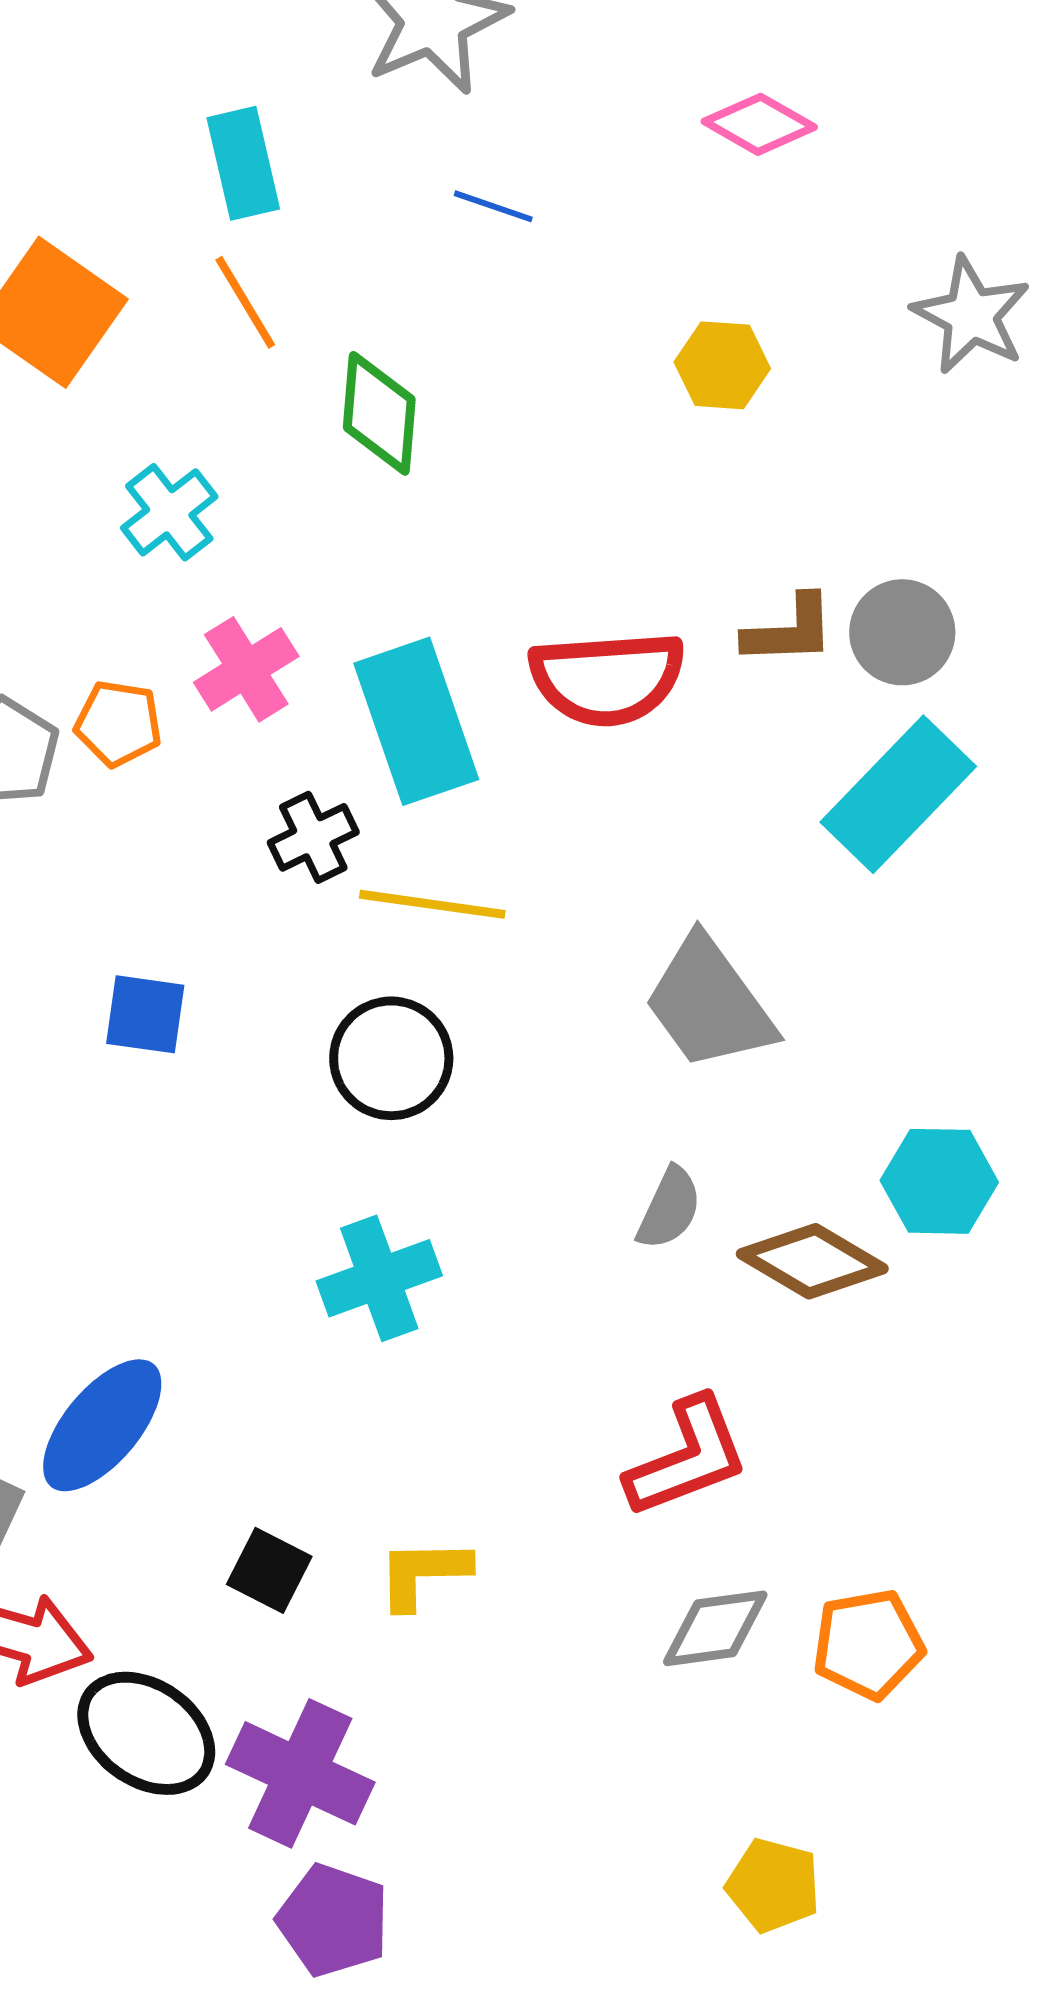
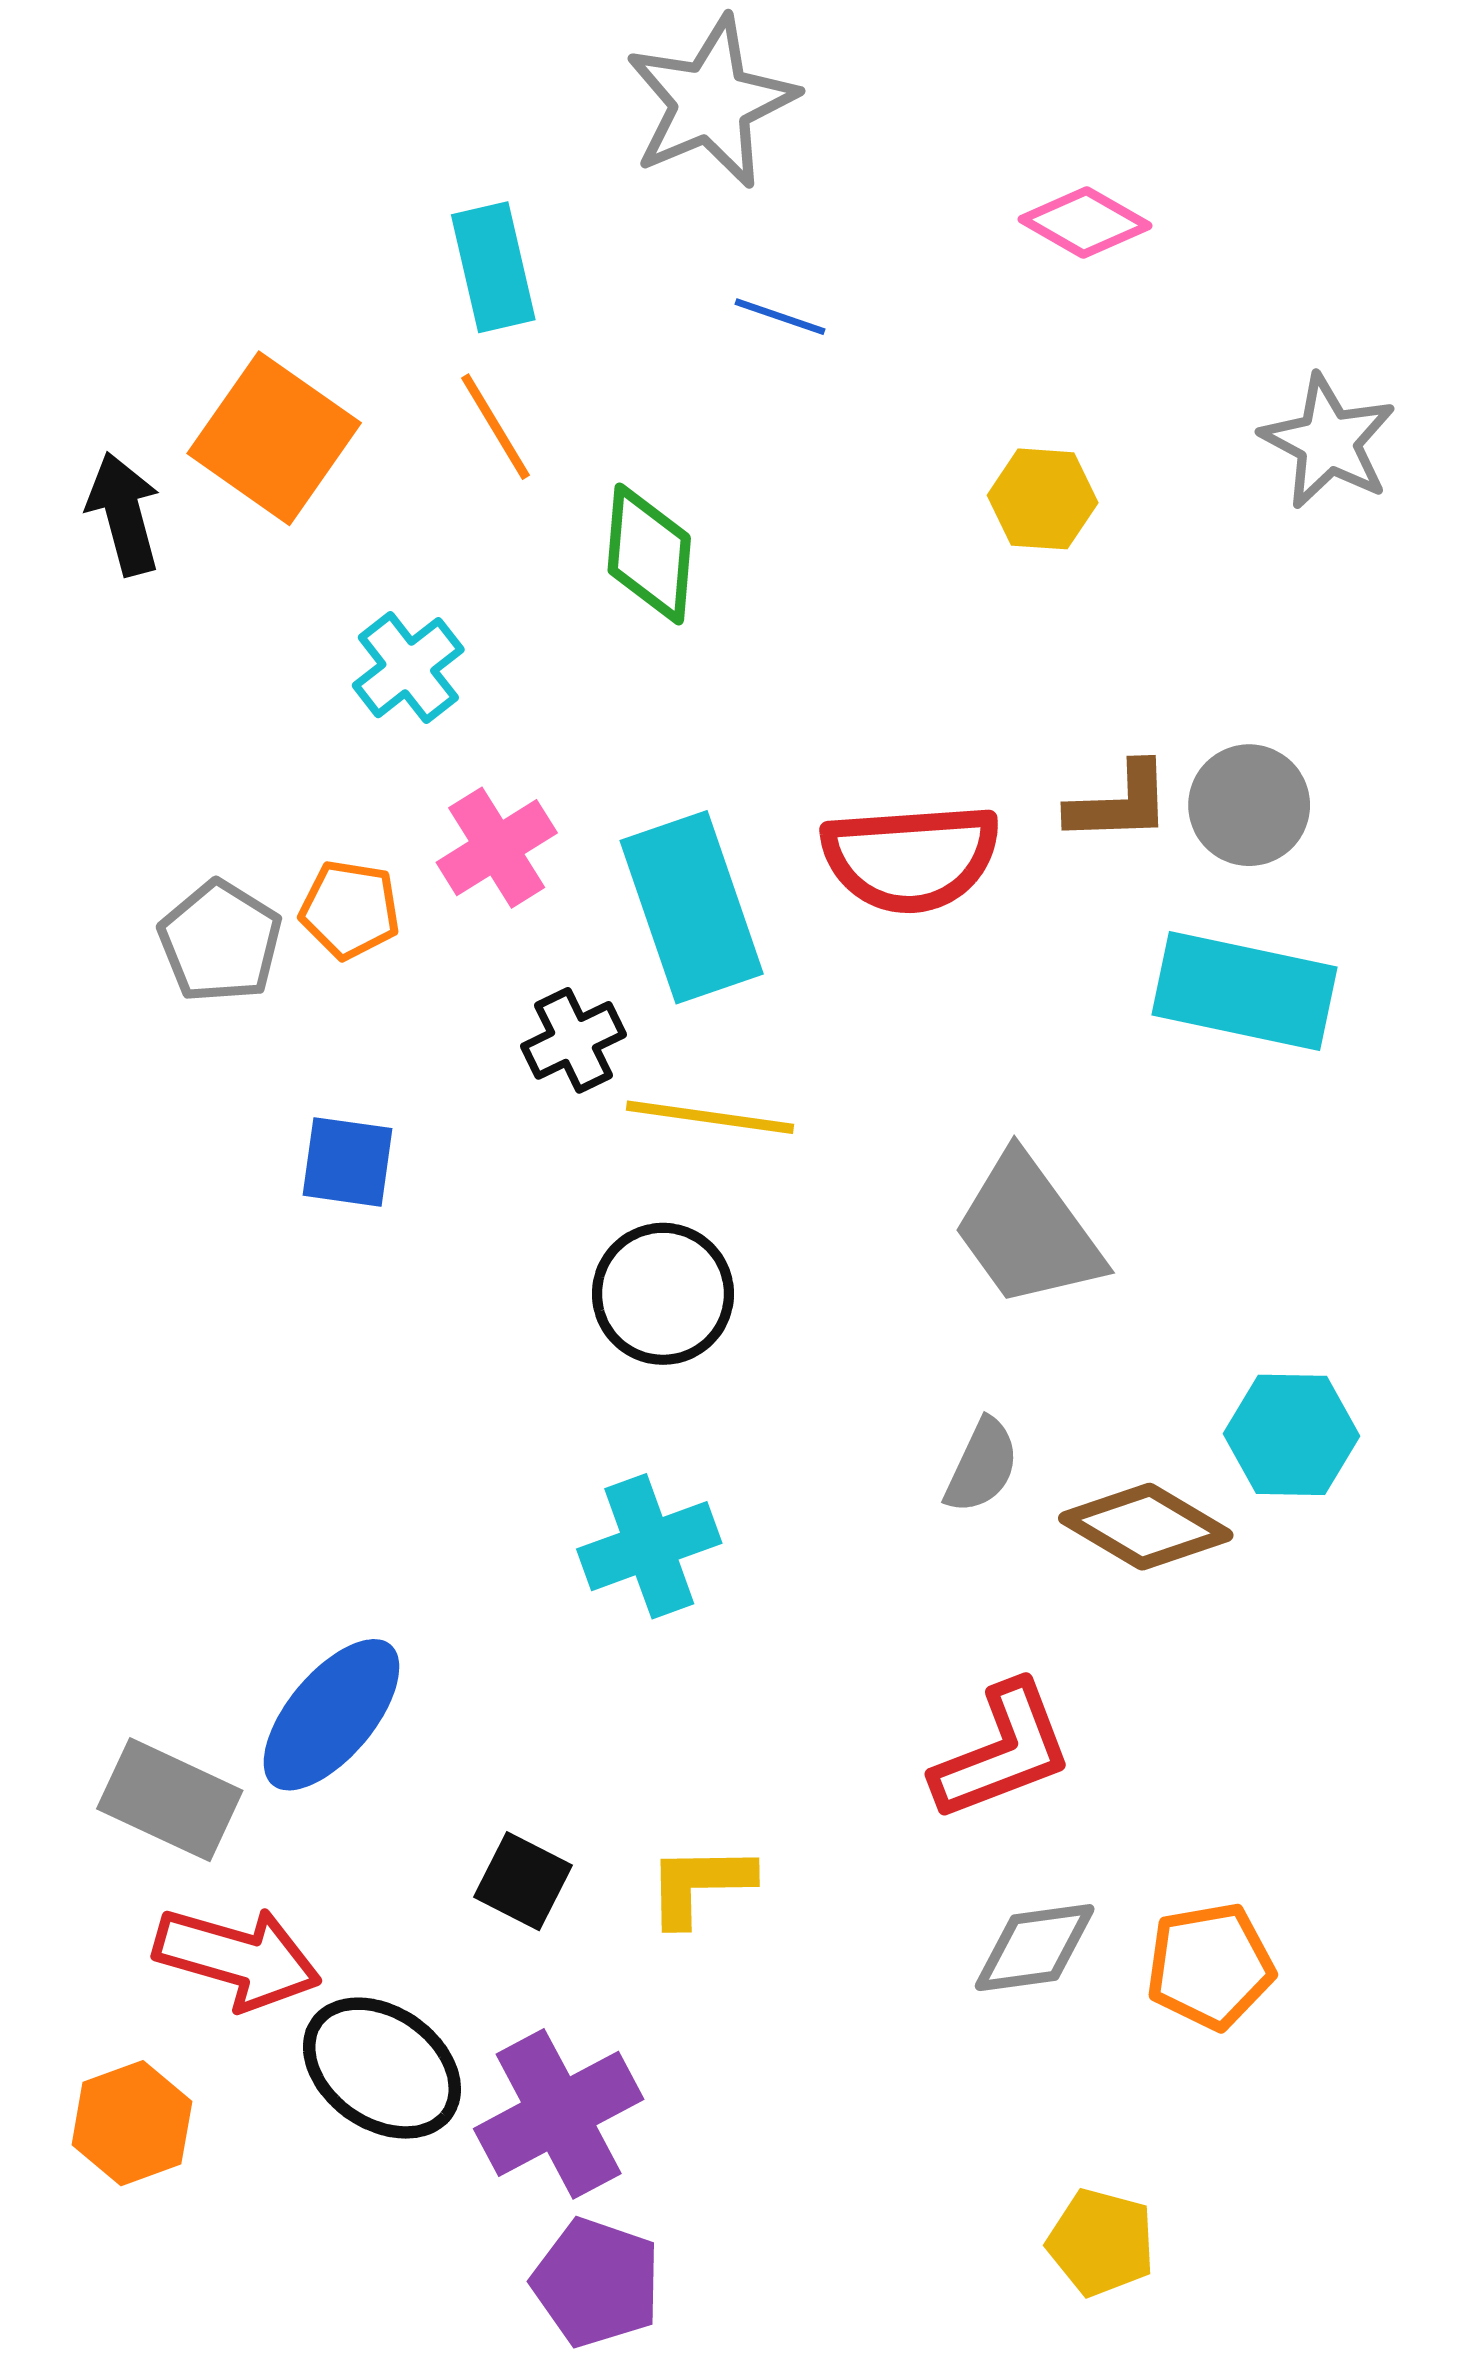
cyan rectangle: (898, 794) -> (1244, 991), turned 58
blue square: (145, 1014) -> (348, 1162), moved
purple cross: (300, 1773) -> (559, 2114), turned 37

